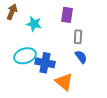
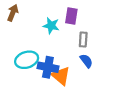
cyan star: (34, 24) -> (51, 26), moved
orange triangle: (64, 82) -> (61, 76), moved

